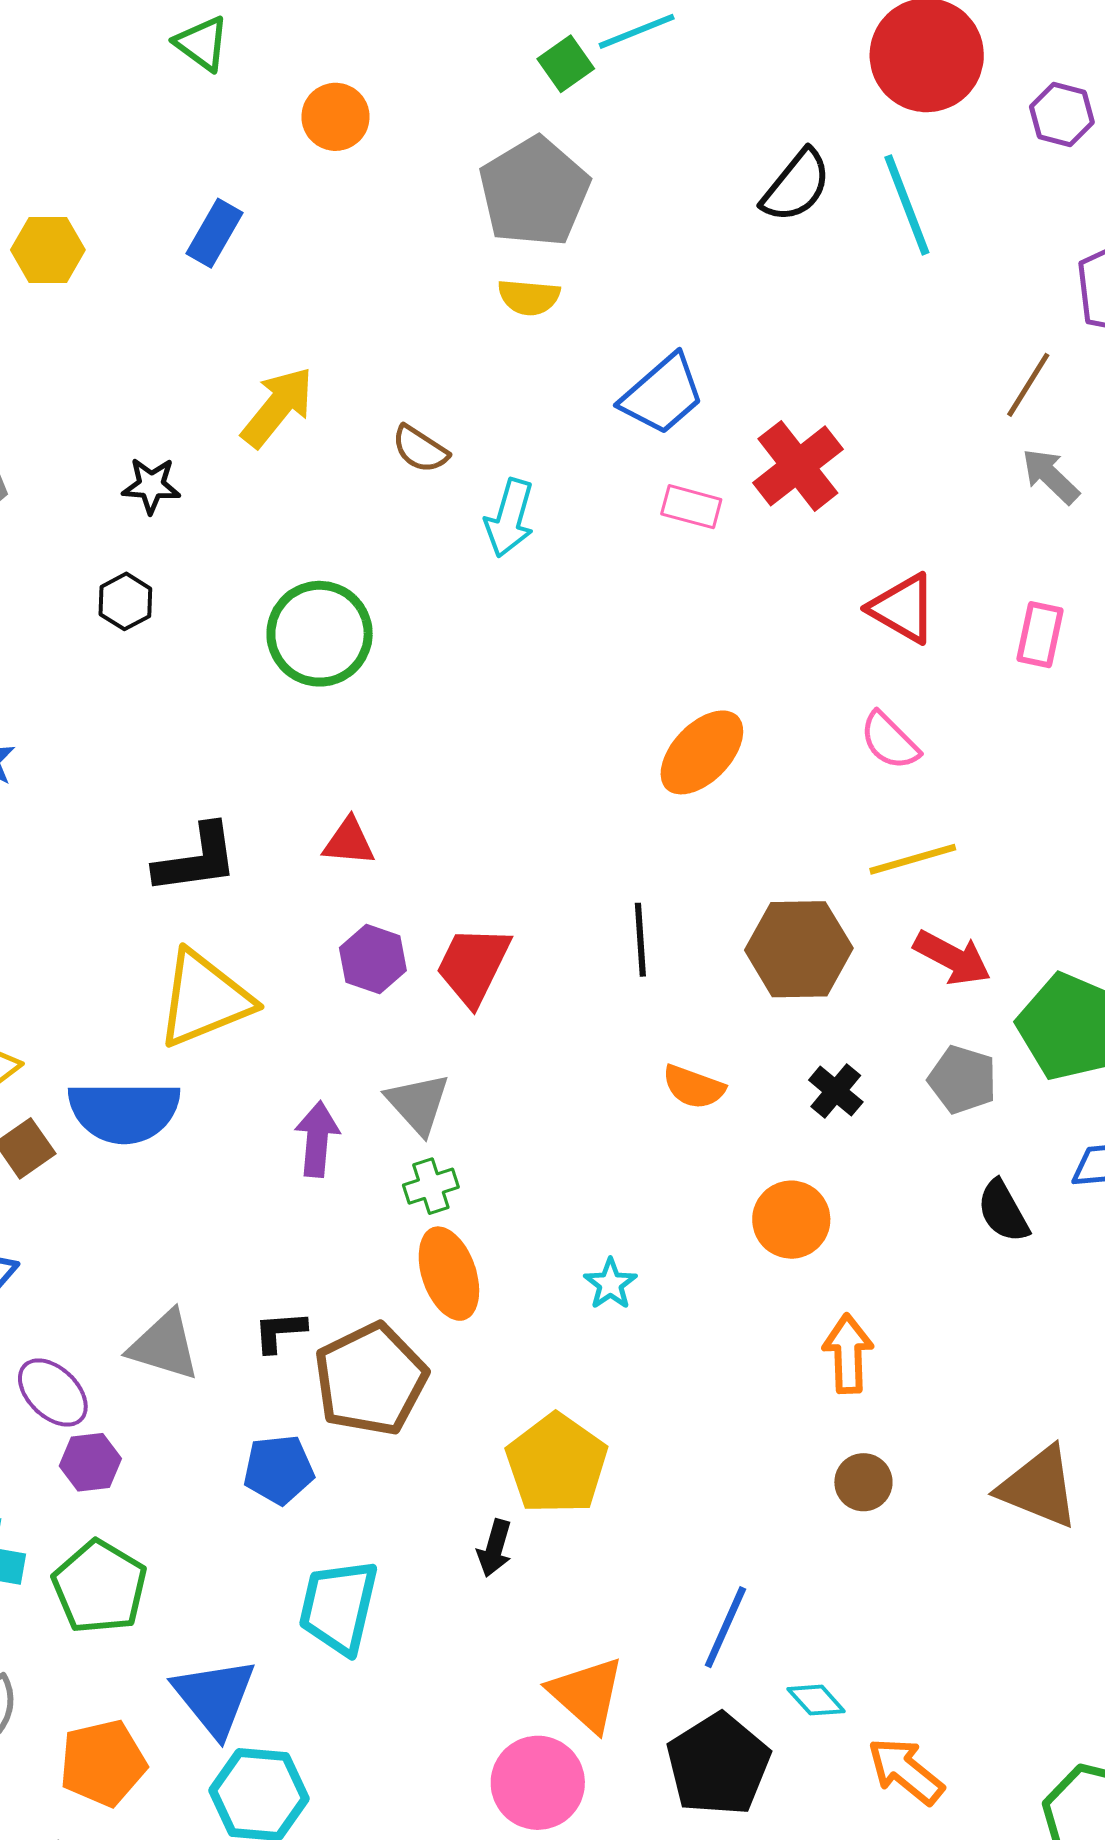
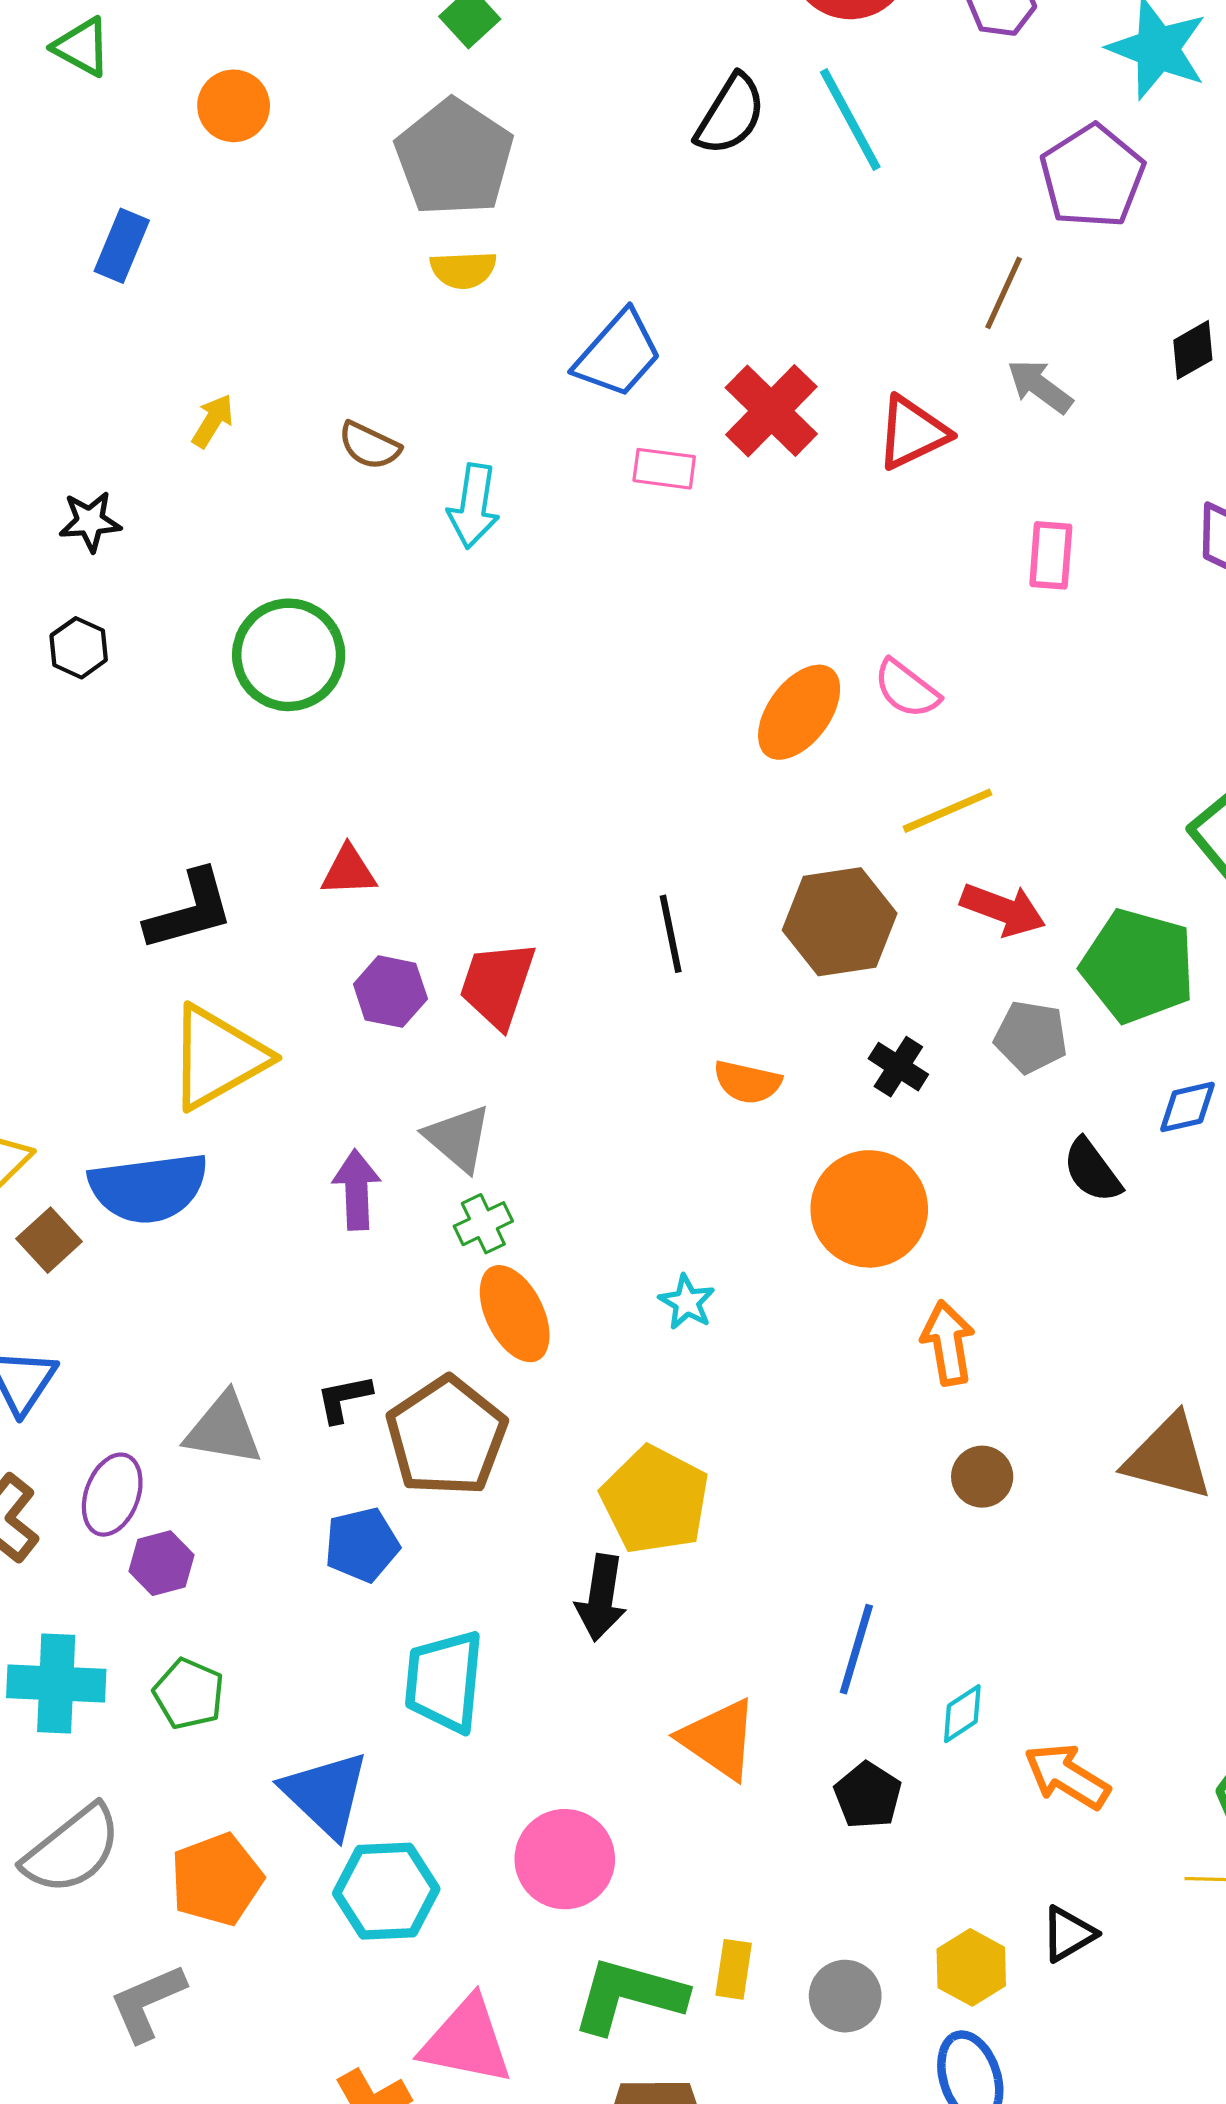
yellow arrow: (278, 407) -> (213, 421), size x0.6
red triangle: (903, 608) -> (912, 433), moved, turned -48
orange ellipse: (702, 752) -> (799, 712), moved
orange circle: (791, 1220) -> (869, 1209), size x1.4
purple ellipse: (53, 1392) -> (112, 1495), turned 74
black arrow: (495, 1548) -> (601, 1598), size x1.4
green pentagon: (100, 1587) -> (189, 1694), size x0.7
cyan diamond: (816, 1700) -> (962, 1714), turned -74
black pentagon: (718, 1764) -> (868, 1795), size x0.6
pink circle: (538, 1783) -> (565, 1859), moved

